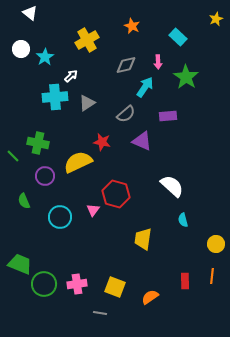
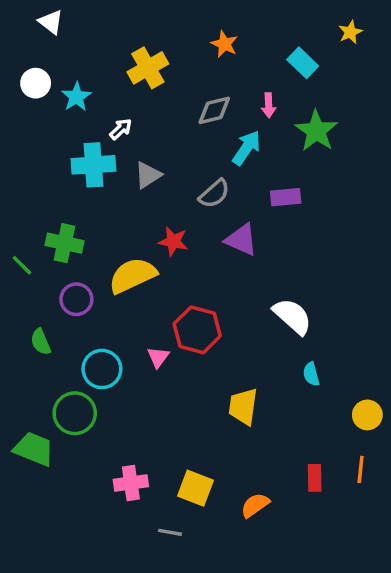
yellow star: (216, 19) -> (350, 32), moved
green circle: (44, 284) -> (75, 413), moved

